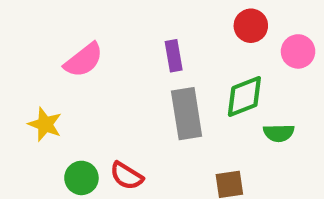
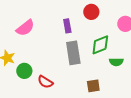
red circle: (251, 26) -> (91, 12), moved
green circle: (81, 178) -> (24, 71), moved

